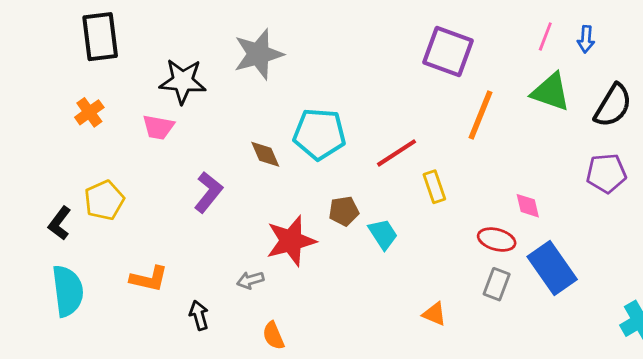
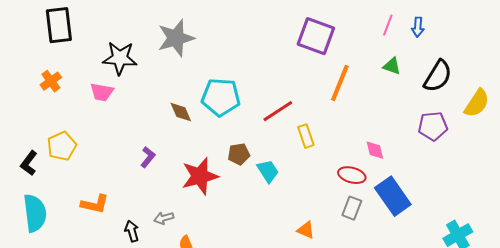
green triangle: (551, 92) -> (392, 66), size x0.6
purple L-shape: (208, 192) -> (148, 157), moved, size x0.7
gray arrow: (250, 280) -> (164, 218), moved

